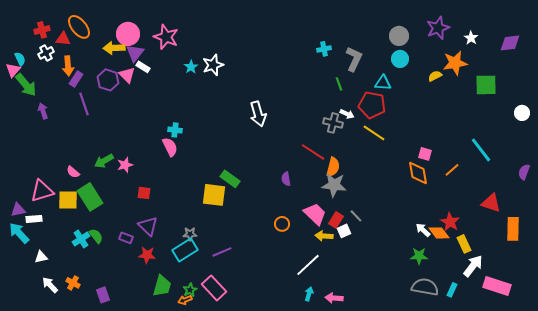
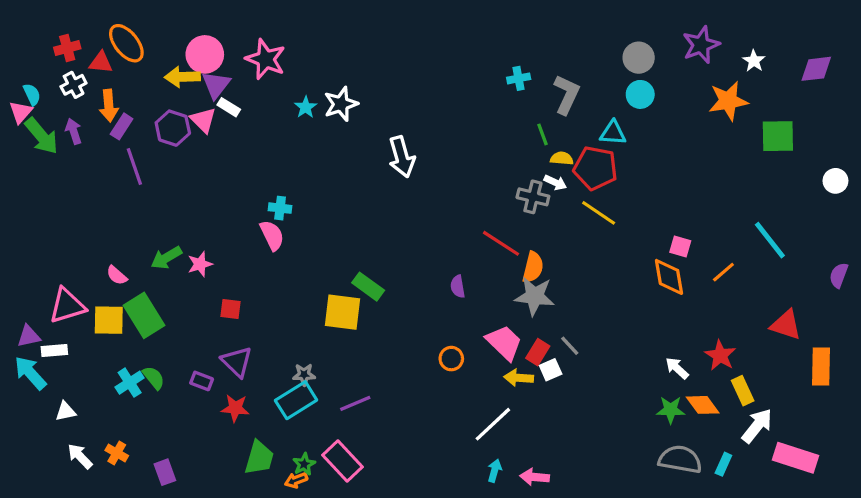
yellow semicircle: (435, 76) -> (562, 158), moved, turned 32
purple arrow: (43, 111) -> (74, 131), moved
white arrow: (258, 114) -> (402, 157), moved
orange diamond: (439, 233) -> (703, 405), moved

